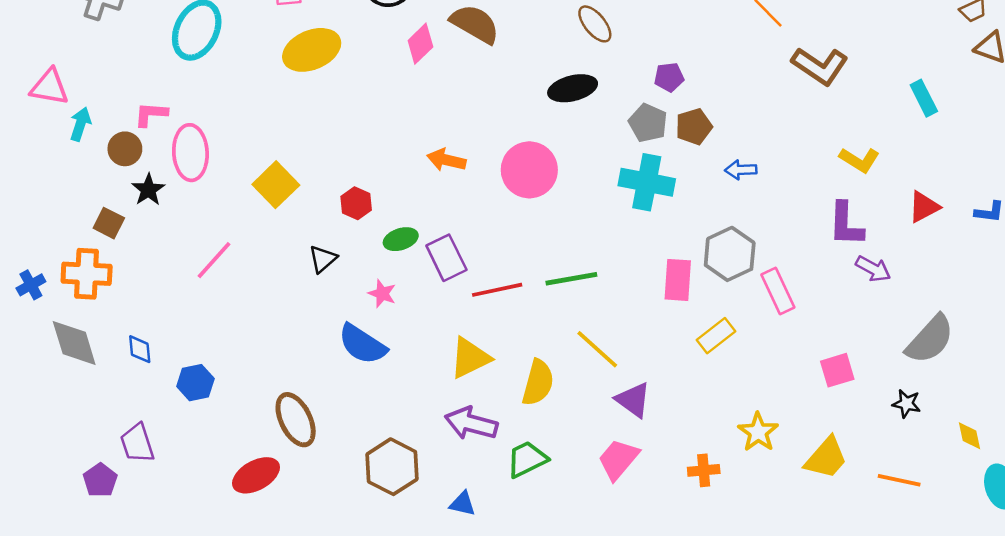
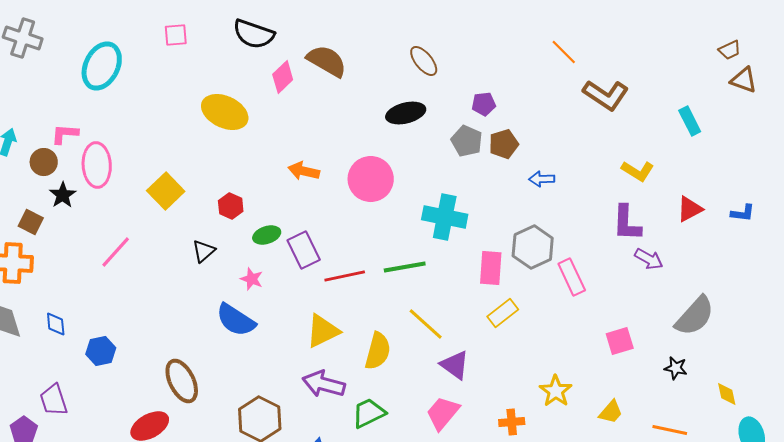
yellow ellipse: (312, 50) -> (225, 112), moved, turned 48
cyan cross: (647, 182) -> (445, 217), moved
yellow rectangle: (716, 336) -> (503, 313), moved
yellow trapezoid: (826, 458) -> (611, 412), size x0.7

